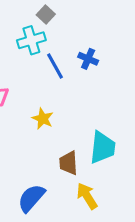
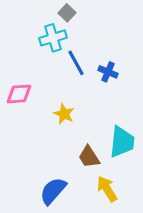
blue cross: (88, 59) -> (108, 72), moved
brown trapezoid: (68, 163) -> (89, 157), turned -30

